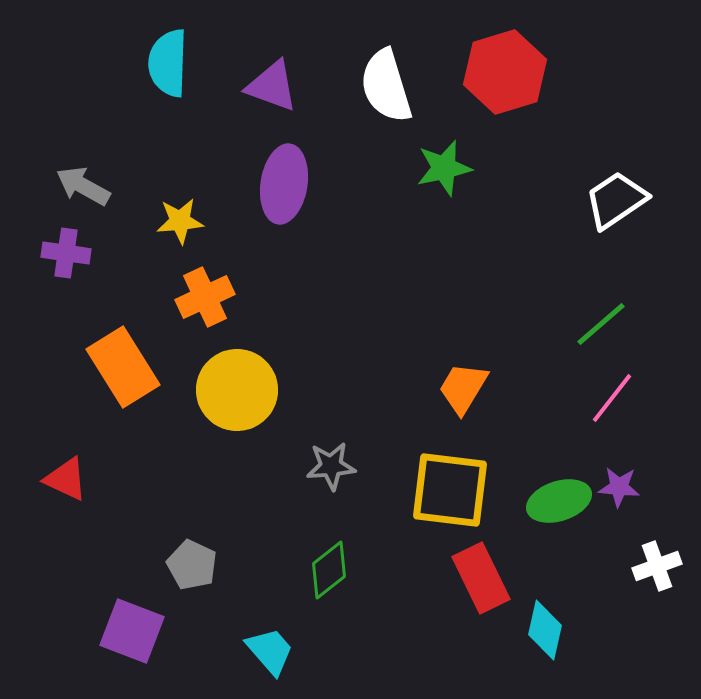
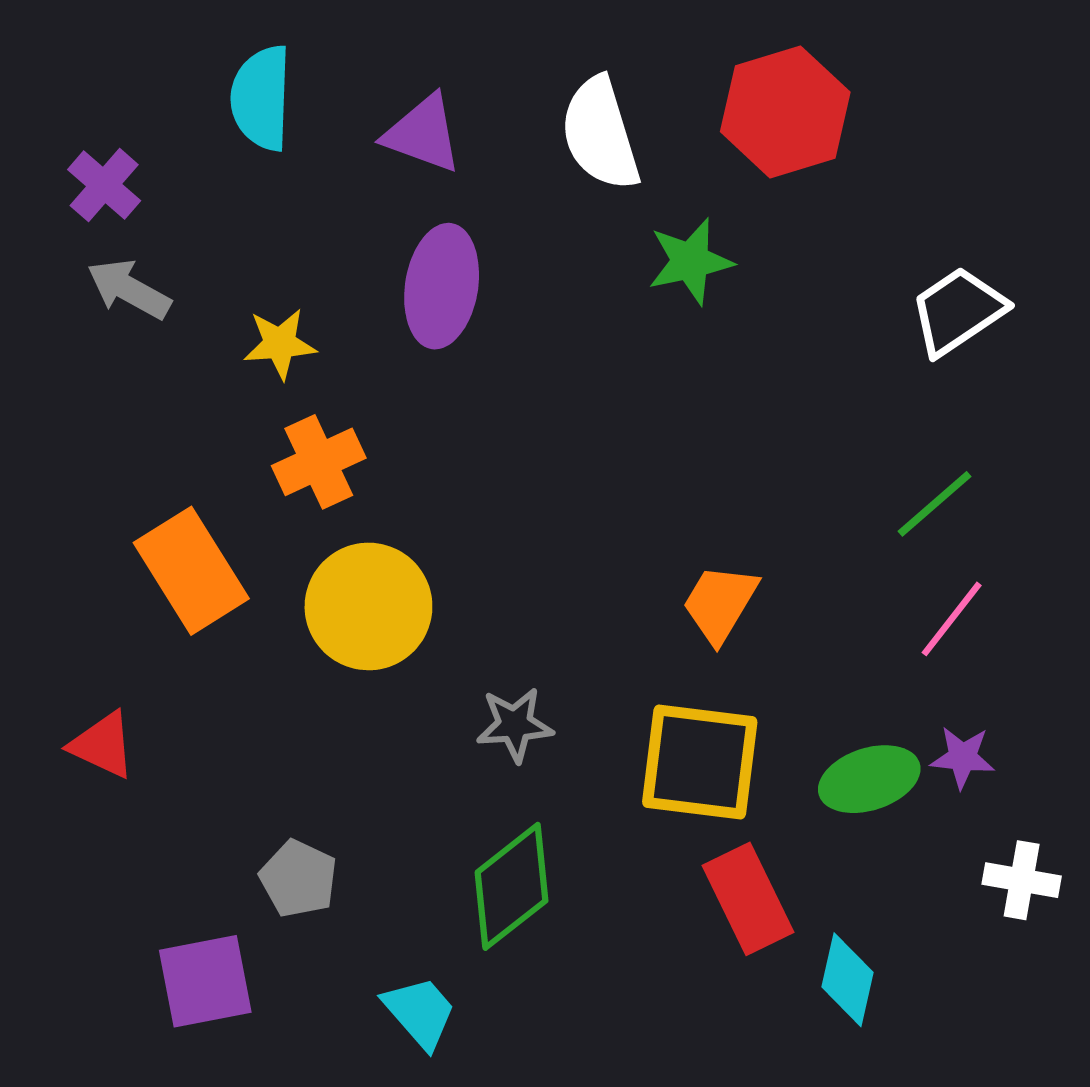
purple cross: (66, 253) -> (104, 185), moved, turned 33
white cross: (657, 566) -> (1022, 880), turned 30
green diamond: (329, 570) -> (512, 886), size x1.4
purple square: (132, 631) -> (205, 981), turned -32

